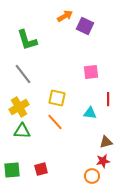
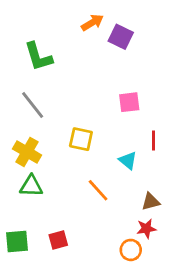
yellow cross: (19, 107) -> (27, 152), turned -30
cyan triangle: (90, 113) -> (128, 160), turned 32
orange line: (55, 122) -> (98, 190), moved

